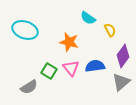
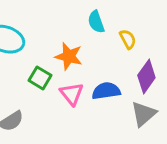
cyan semicircle: (88, 18) -> (96, 22), turned 35
green square: (49, 71) -> (40, 78), moved

